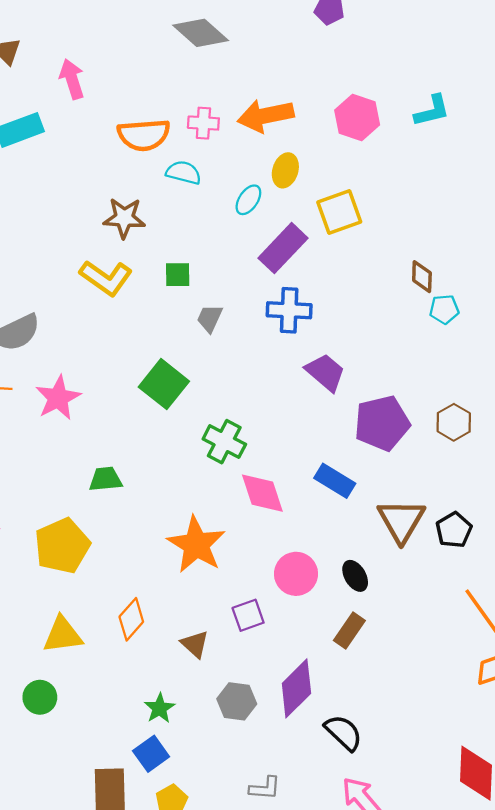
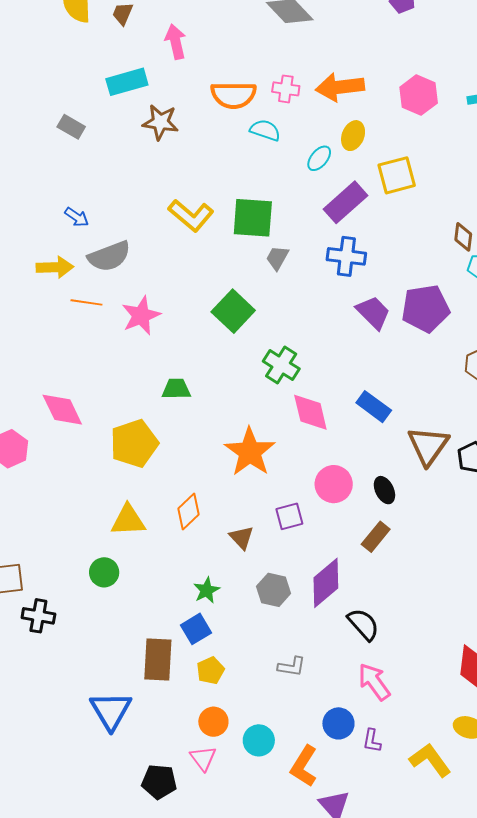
brown star: (124, 218) -> (160, 122), moved
green square: (178, 275) -> (253, 218), size x1.8
purple pentagon: (382, 423) -> (425, 308), moved

